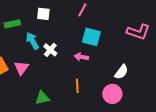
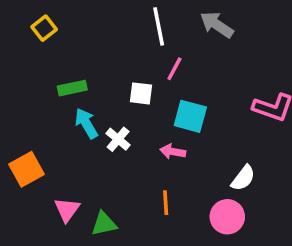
white square: (43, 14) -> (141, 93), moved
green rectangle: (12, 24) -> (72, 88), moved
pink triangle: (21, 68) -> (67, 210), moved

